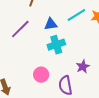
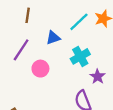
cyan cross: (56, 45) -> (80, 56), moved
pink circle: (41, 75) -> (40, 69), moved

